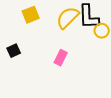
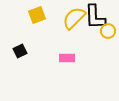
pink rectangle: (61, 58) -> (67, 58), turned 63

